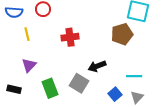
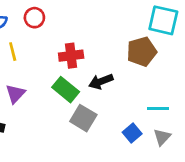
black arrow: (97, 66) -> (101, 81), moved
green rectangle: (50, 88) -> (66, 90), moved, turned -30

